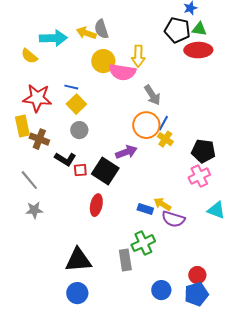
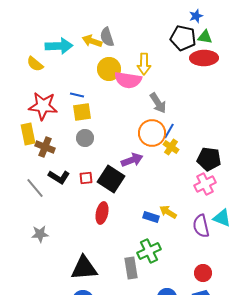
yellow square: (76, 104) -> (82, 112), turned 36
black L-shape: (65, 159) -> (59, 177), moved
gray star: (34, 210) -> (40, 234), moved
purple semicircle: (173, 219) -> (201, 226), moved, turned 60
red circle: (197, 275) -> (203, 273), moved

